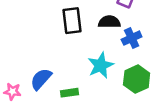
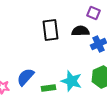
cyan star: (101, 65) -> (71, 81), moved, turned -30

